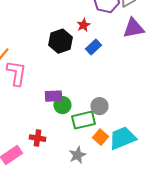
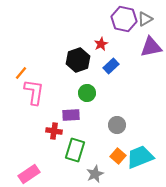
green circle: (62, 105) -> (87, 93), moved
green rectangle: (83, 120) -> (75, 150), moved, turned -60
red cross: (37, 138) -> (54, 131), moved

